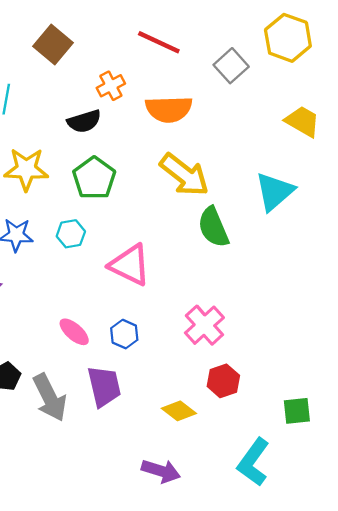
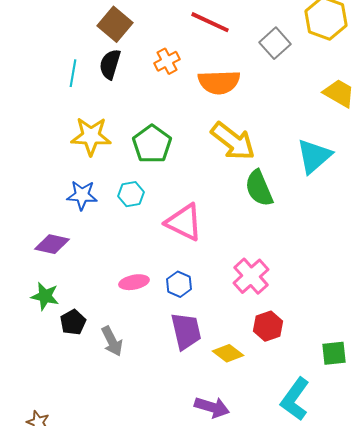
black semicircle: (84, 121) -> (110, 64), moved, turned 124
pink ellipse: (74, 332) -> (134, 282), turned -52
purple trapezoid: (104, 386) -> (186, 331), moved
gray arrow: (50, 398) -> (112, 341), size x0.7

